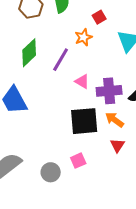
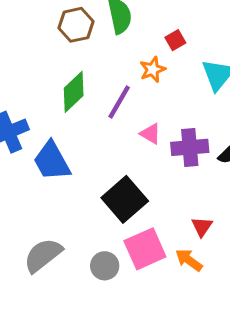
orange arrow: (115, 120) -> (189, 260), moved
black square: (84, 121) -> (125, 199), moved, turned -36
pink square: (78, 161) -> (145, 249), size x1.8

